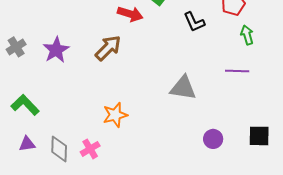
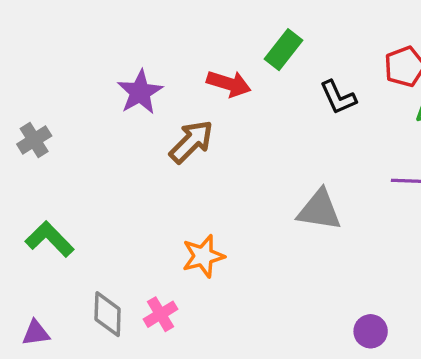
purple star: (56, 50) -> (140, 92), moved
purple circle: (213, 139) -> (371, 331), moved
purple triangle: (27, 144) -> (36, 333), moved

